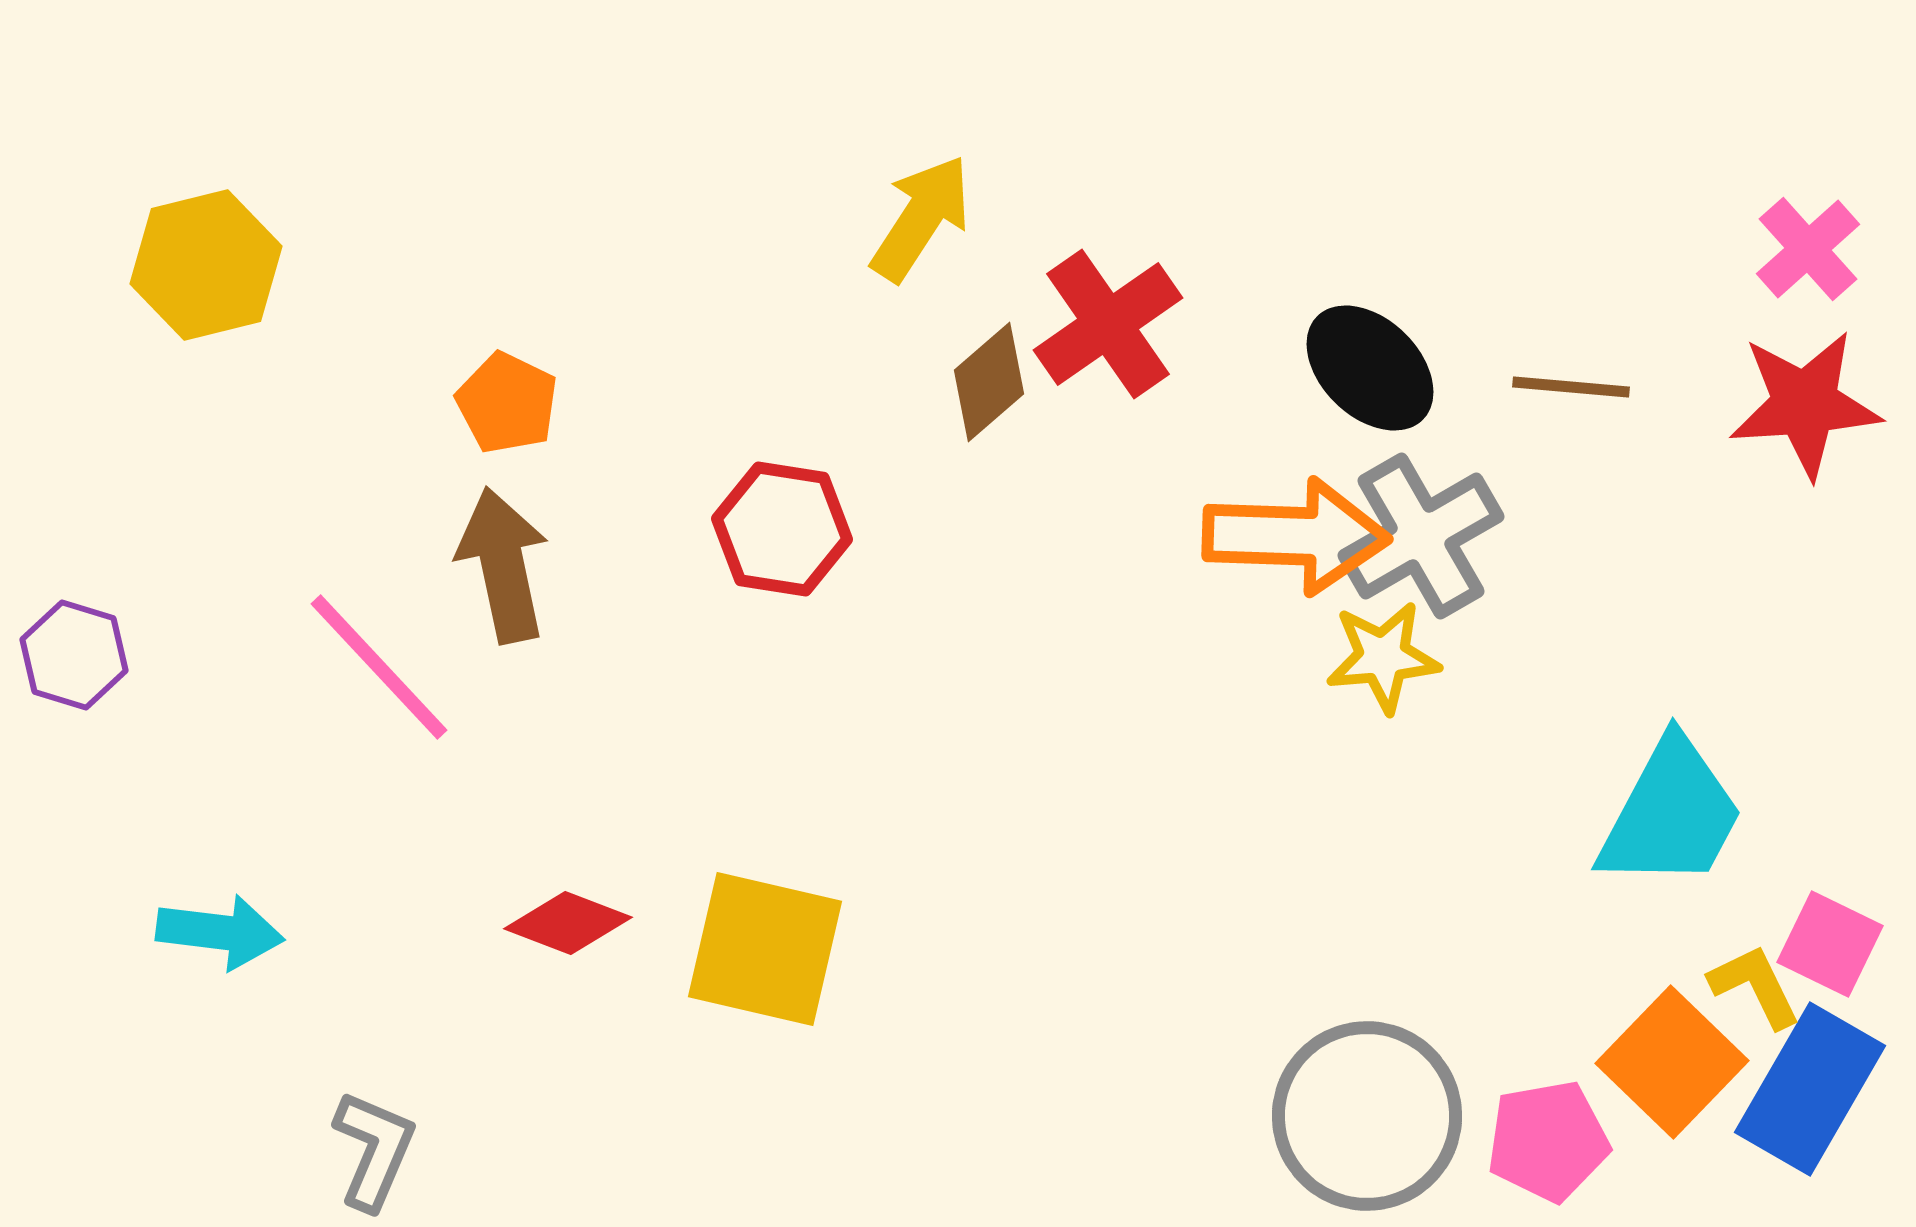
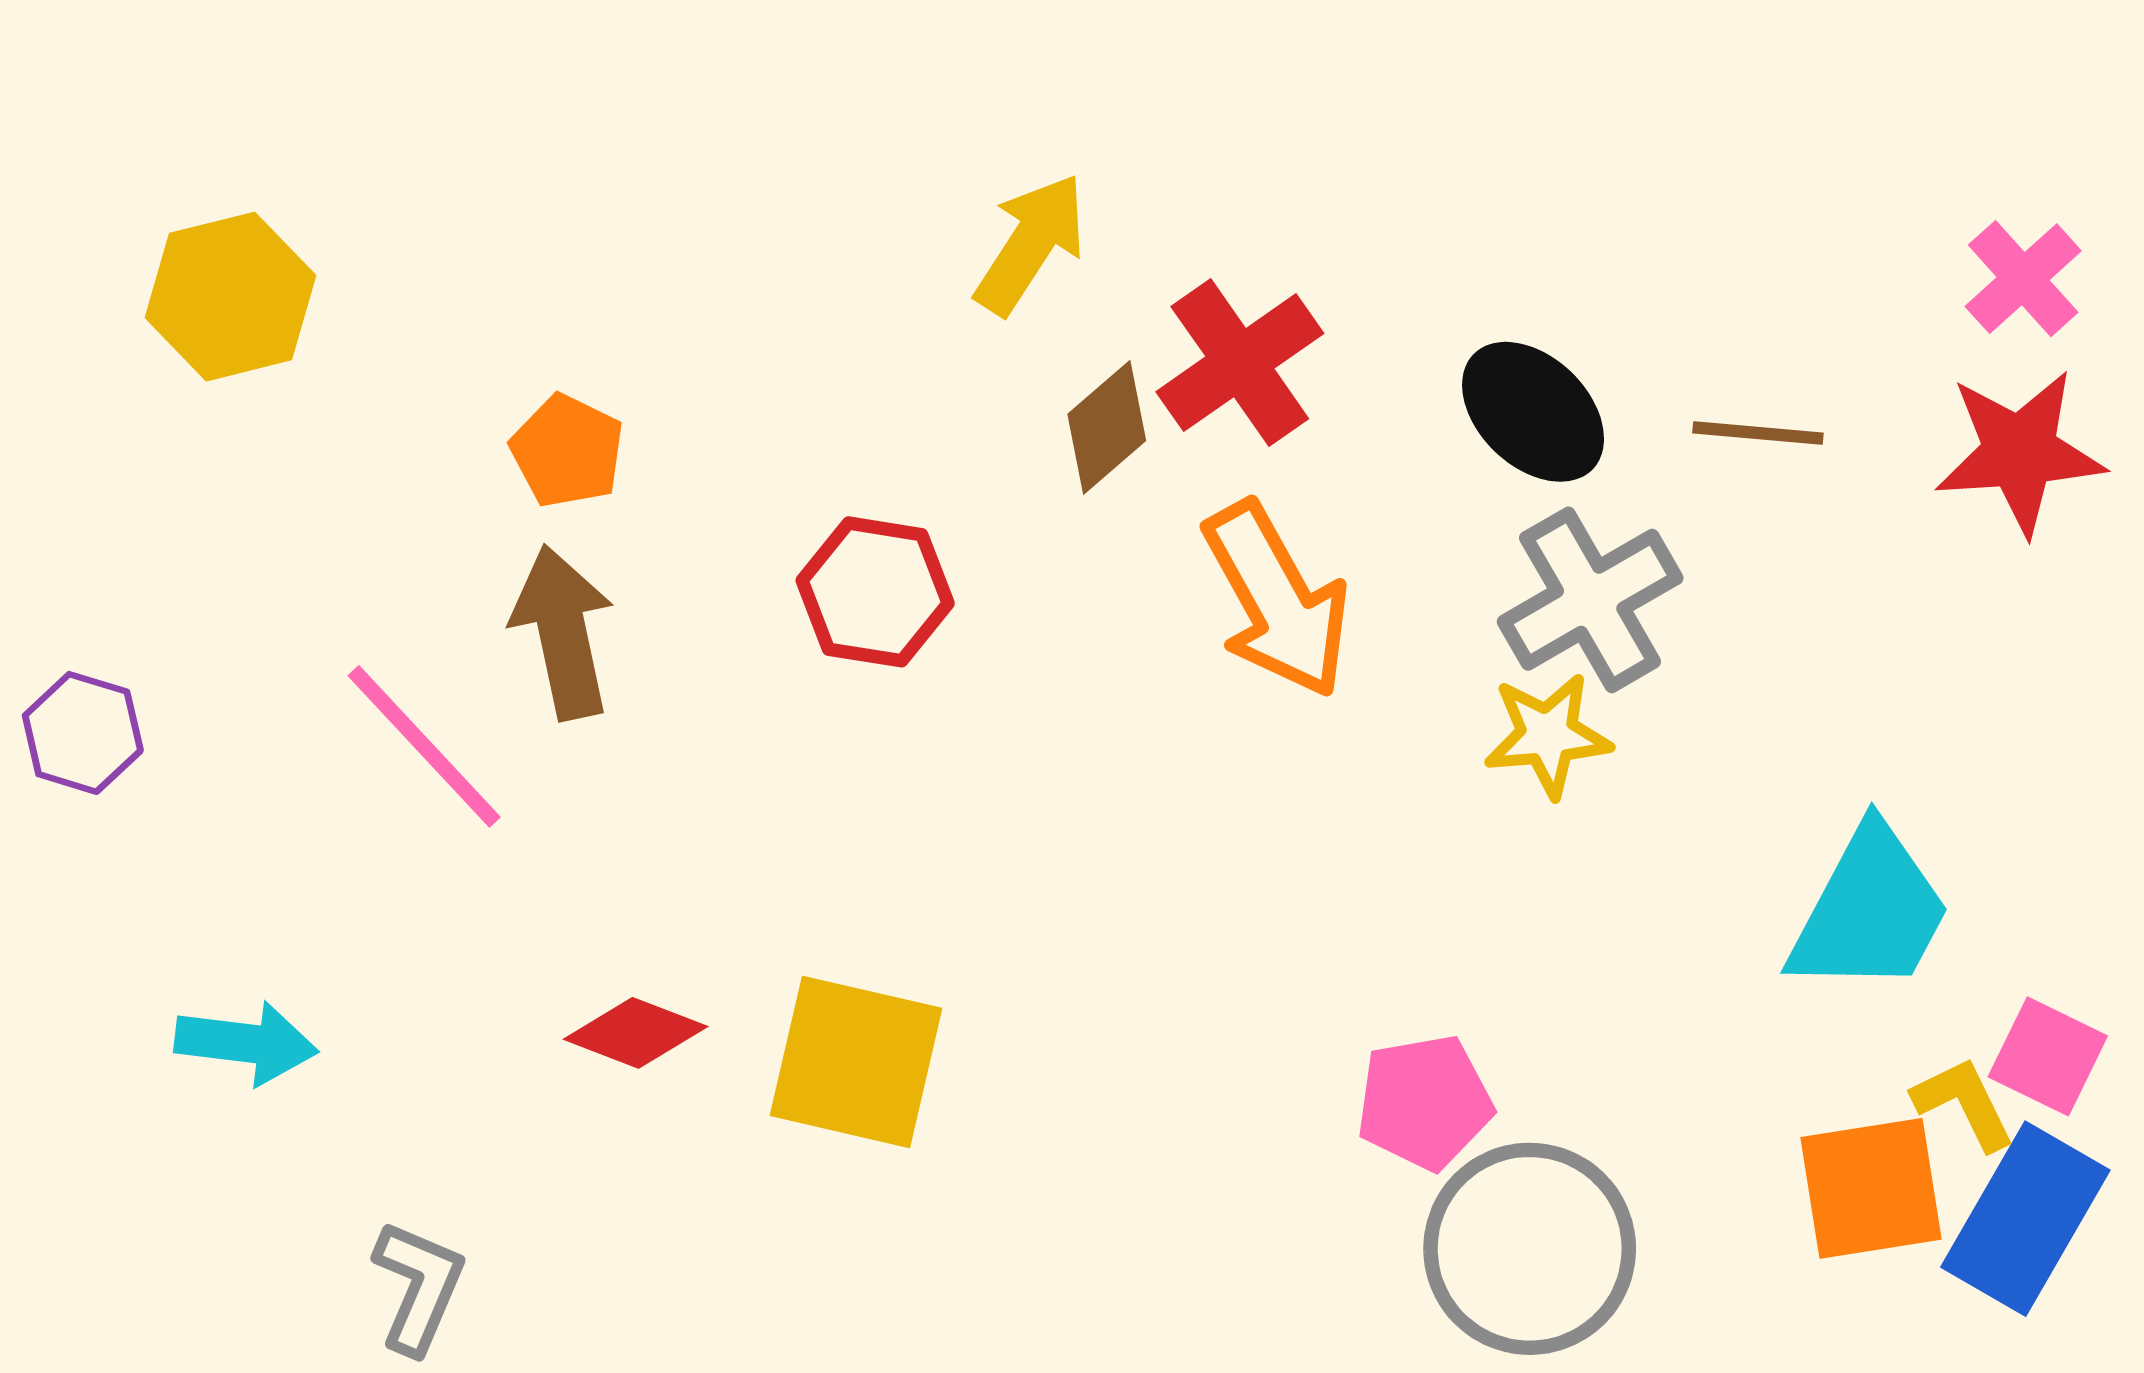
orange arrow: (1296, 536) -> (1277, 600), moved, turned 59
orange square: (1672, 1062) -> (1871, 1188), turned 37
pink pentagon: (1548, 1141) -> (1424, 1102), moved

